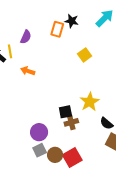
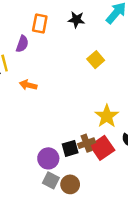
orange rectangle: (57, 29) -> (40, 23), moved
black square: (65, 112) -> (70, 148), moved
gray square: (40, 150) -> (51, 180), turned -32
red square: (72, 157) -> (102, 148), moved

